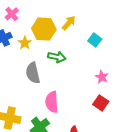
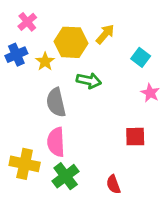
pink star: (102, 77) -> (150, 93), moved
pink semicircle: (52, 102) -> (56, 142), moved
red square: (101, 103) -> (135, 137), moved, turned -35

